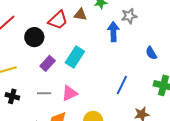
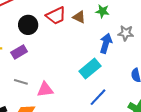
cyan rectangle: (75, 57) -> (90, 69), moved
purple rectangle: (48, 63) -> (19, 52), moved

